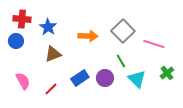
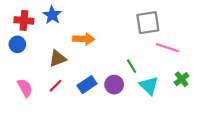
blue star: (48, 27) -> (52, 15), moved
gray square: (123, 31) -> (148, 23), moved, turned 35
orange arrow: (88, 36) -> (84, 39), moved
red line: (51, 89) -> (55, 86), moved

